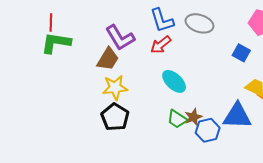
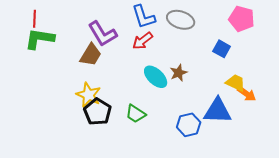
yellow star: (115, 88) -> (89, 95), moved, turned 30
brown star: (193, 117) -> (179, 73), moved
green trapezoid: (177, 119) -> (136, 114), moved

